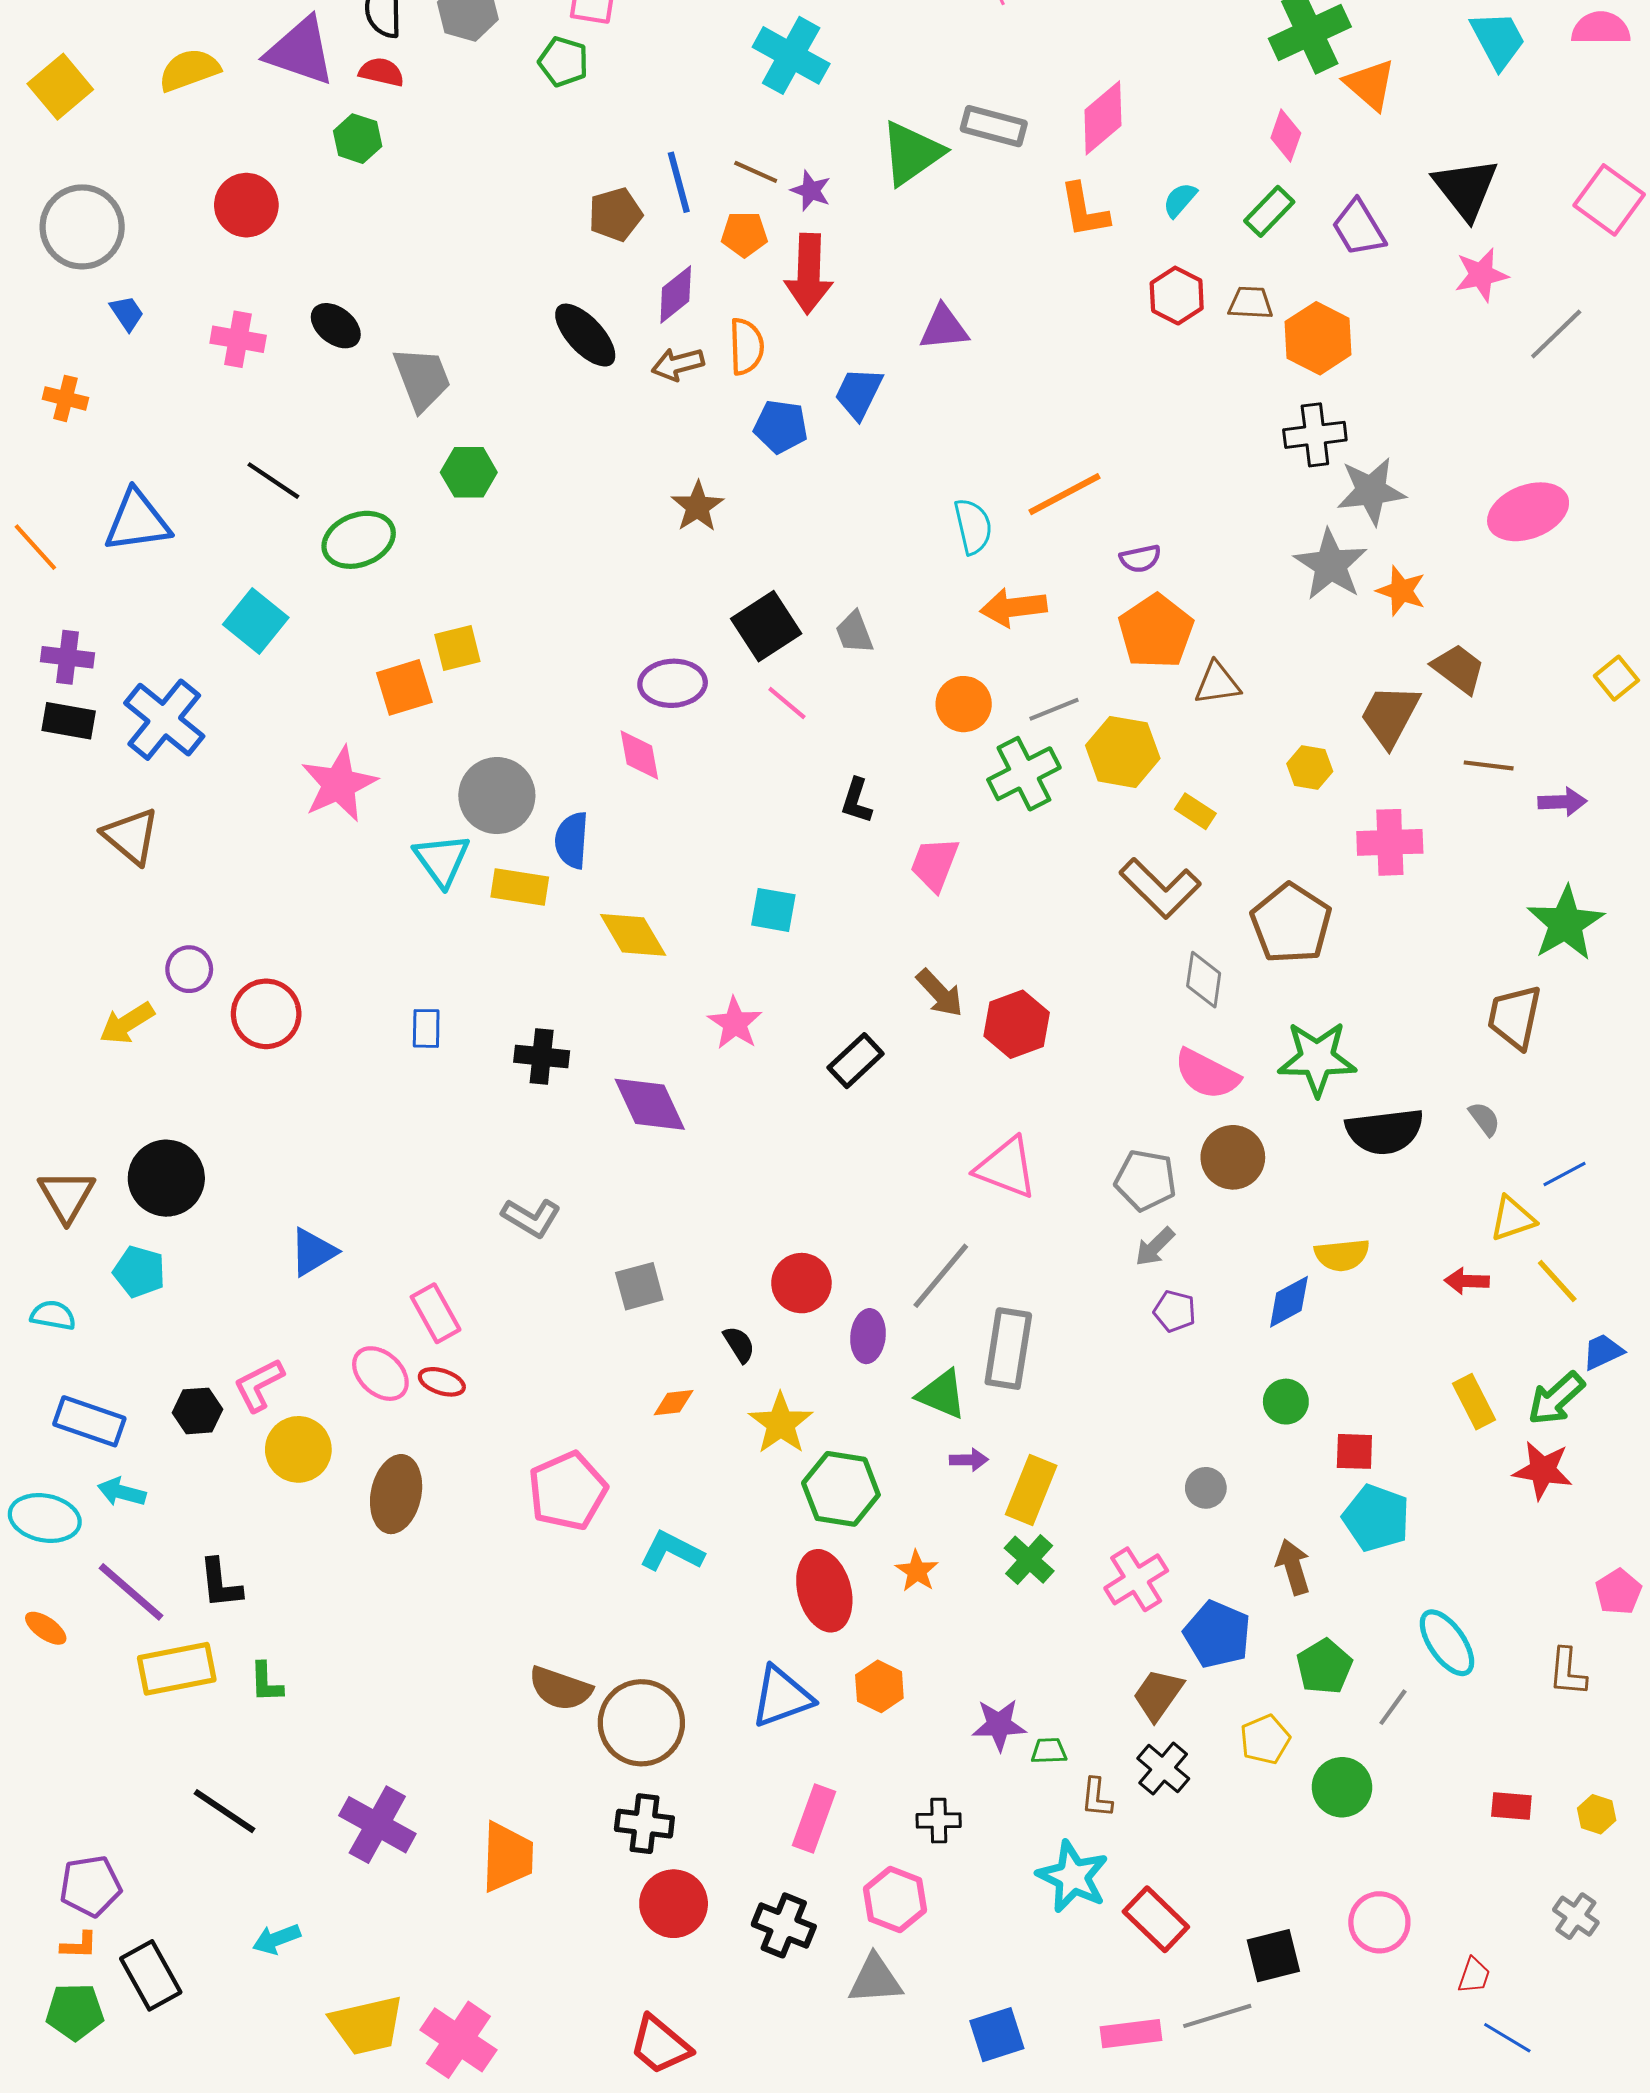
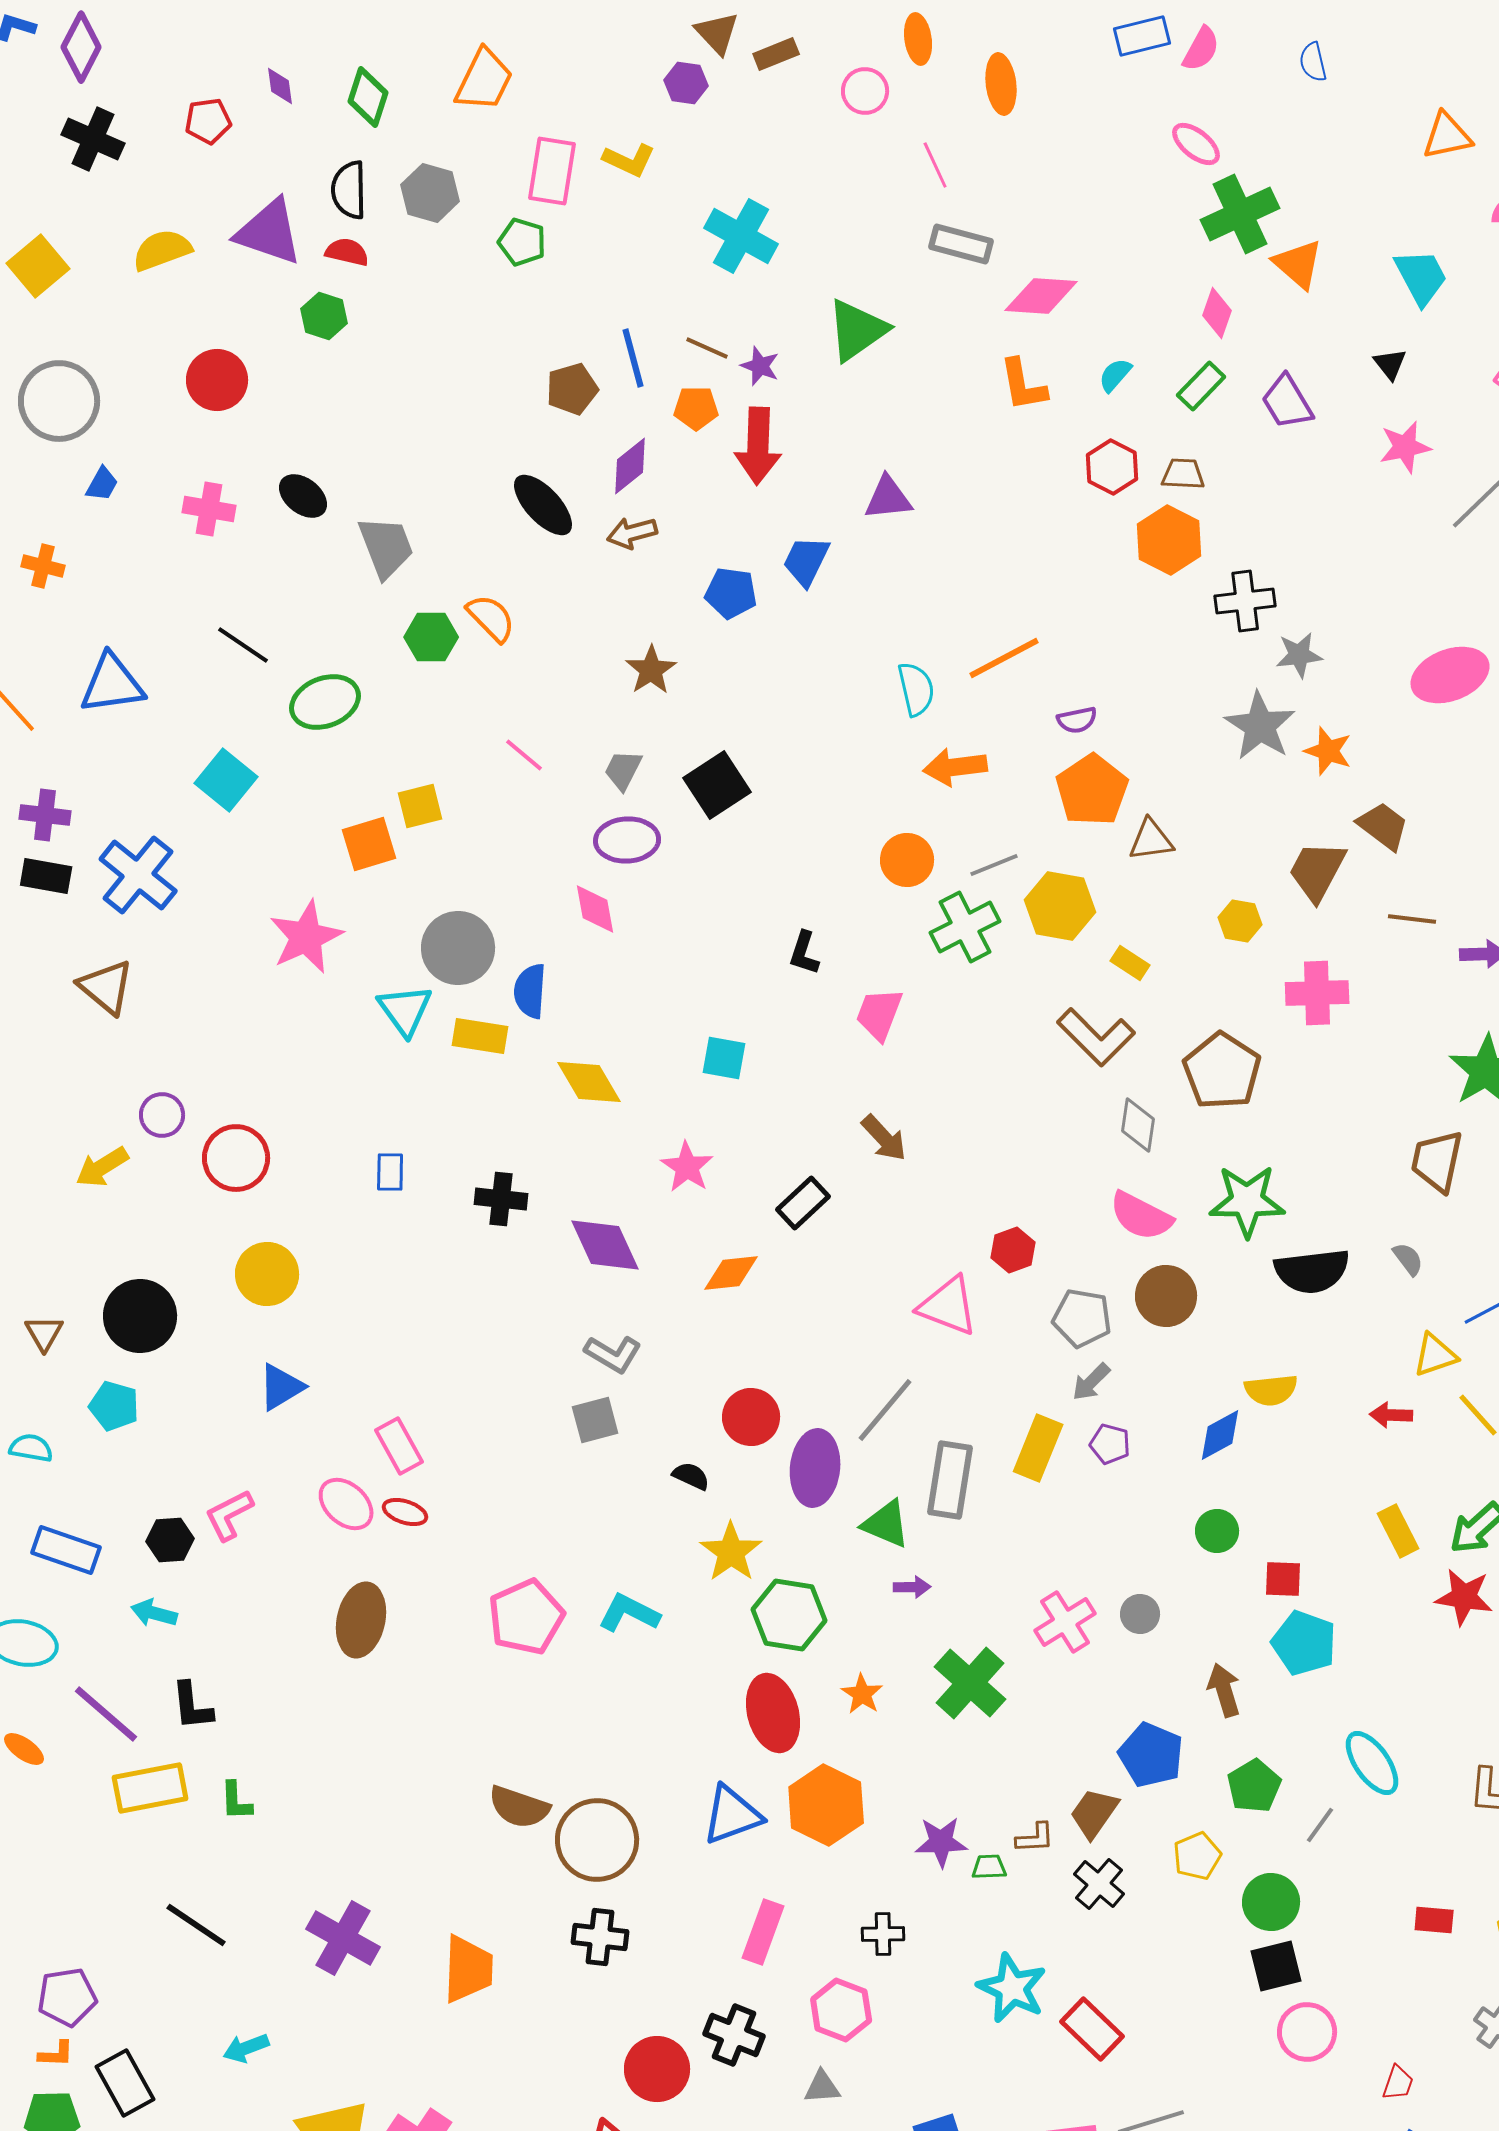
cyan trapezoid: (1498, 40) -> (1421, 277), moved
pink diamond: (1103, 118) -> (1041, 296), turned 44
gray rectangle: (994, 126) -> (961, 244), moved
black triangle: (1466, 188) -> (1390, 364), size x0.5
blue trapezoid: (127, 313) -> (102, 484), turned 63
orange hexagon: (1318, 338) -> (1169, 540), moved
orange semicircle: (746, 346) -> (491, 618), moved, turned -42
gray star: (1371, 491) -> (1299, 655), size x0.7
gray trapezoid: (854, 632) -> (623, 770), moved, turned 48
pink line: (787, 703) -> (524, 755), moved
red hexagon: (1017, 1024) -> (1013, 1250), moved, size x0.7
brown triangle: (67, 1196) -> (44, 1333), size x0.7
gray L-shape: (531, 1218) -> (613, 1354), moved
purple ellipse: (868, 1336) -> (815, 1468), size x1.5
black semicircle: (739, 1344) -> (691, 1476), turned -33
orange diamond: (674, 1403) -> (731, 1273), moved, size x1.4
yellow circle: (298, 1449) -> (267, 1274), moved
yellow rectangle: (1031, 1490) -> (1038, 1448), moved
cyan arrow: (122, 1492) -> (154, 1613), moved
cyan L-shape: (672, 1551) -> (629, 1613), moved
green cross: (1029, 1560) -> (970, 1683), size x1.5
pink cross: (1136, 1579) -> (1065, 1622), moved
orange hexagon: (879, 1686) -> (826, 1805), size x1.6
brown L-shape: (1097, 1798) -> (1035, 1838), moved, turned -99
red circle: (674, 1904) -> (657, 2069), moved
black square: (1273, 1956) -> (1276, 1966), moved
gray triangle: (875, 1980) -> (822, 2087), size x0.7

